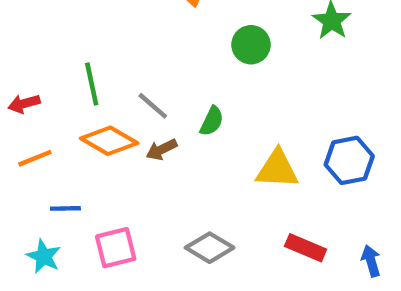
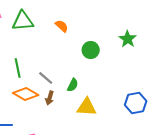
brown arrow: (162, 149) -> (50, 98), turned -48
yellow triangle: (277, 169) -> (87, 107), moved

